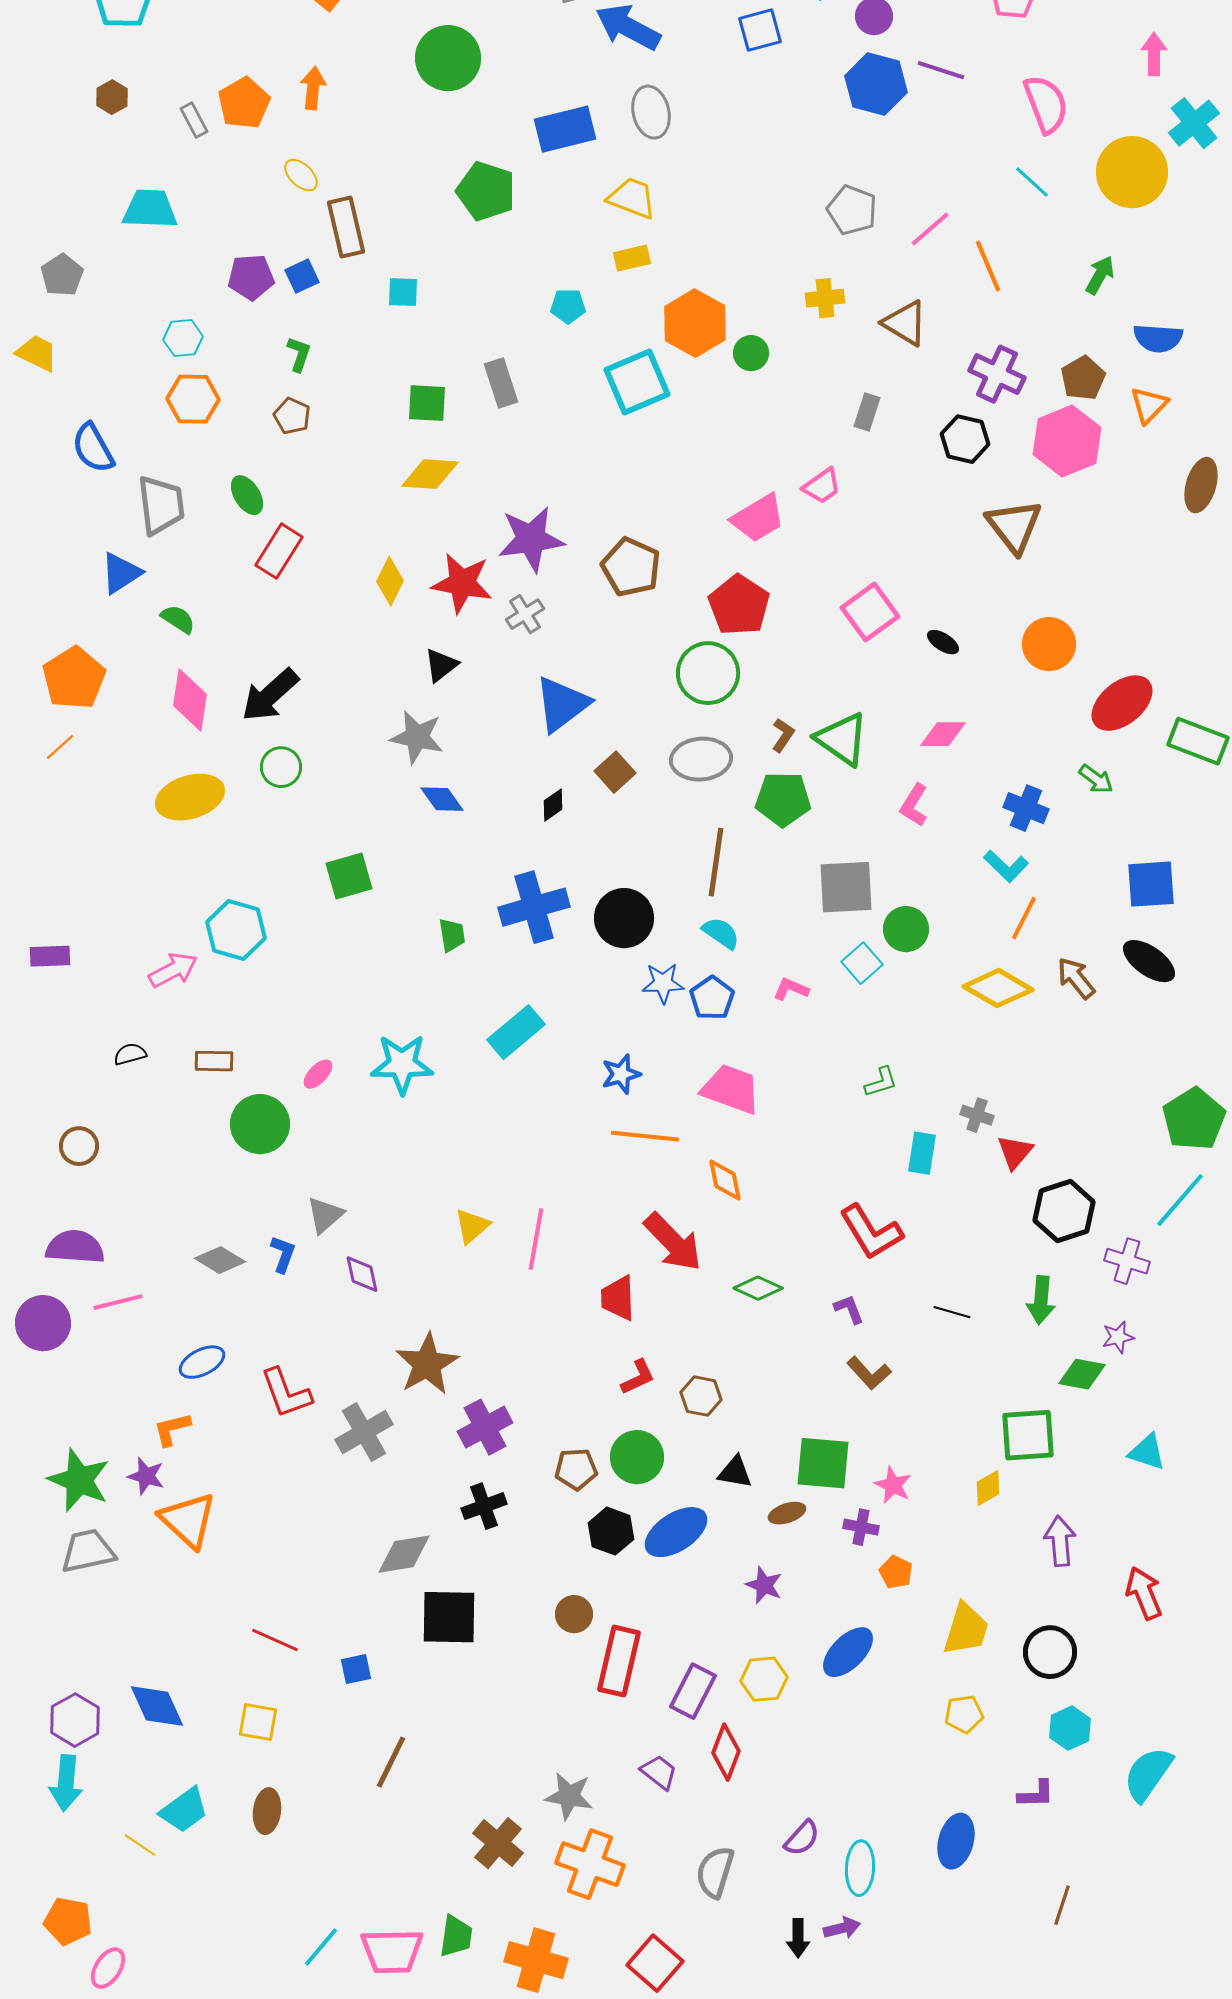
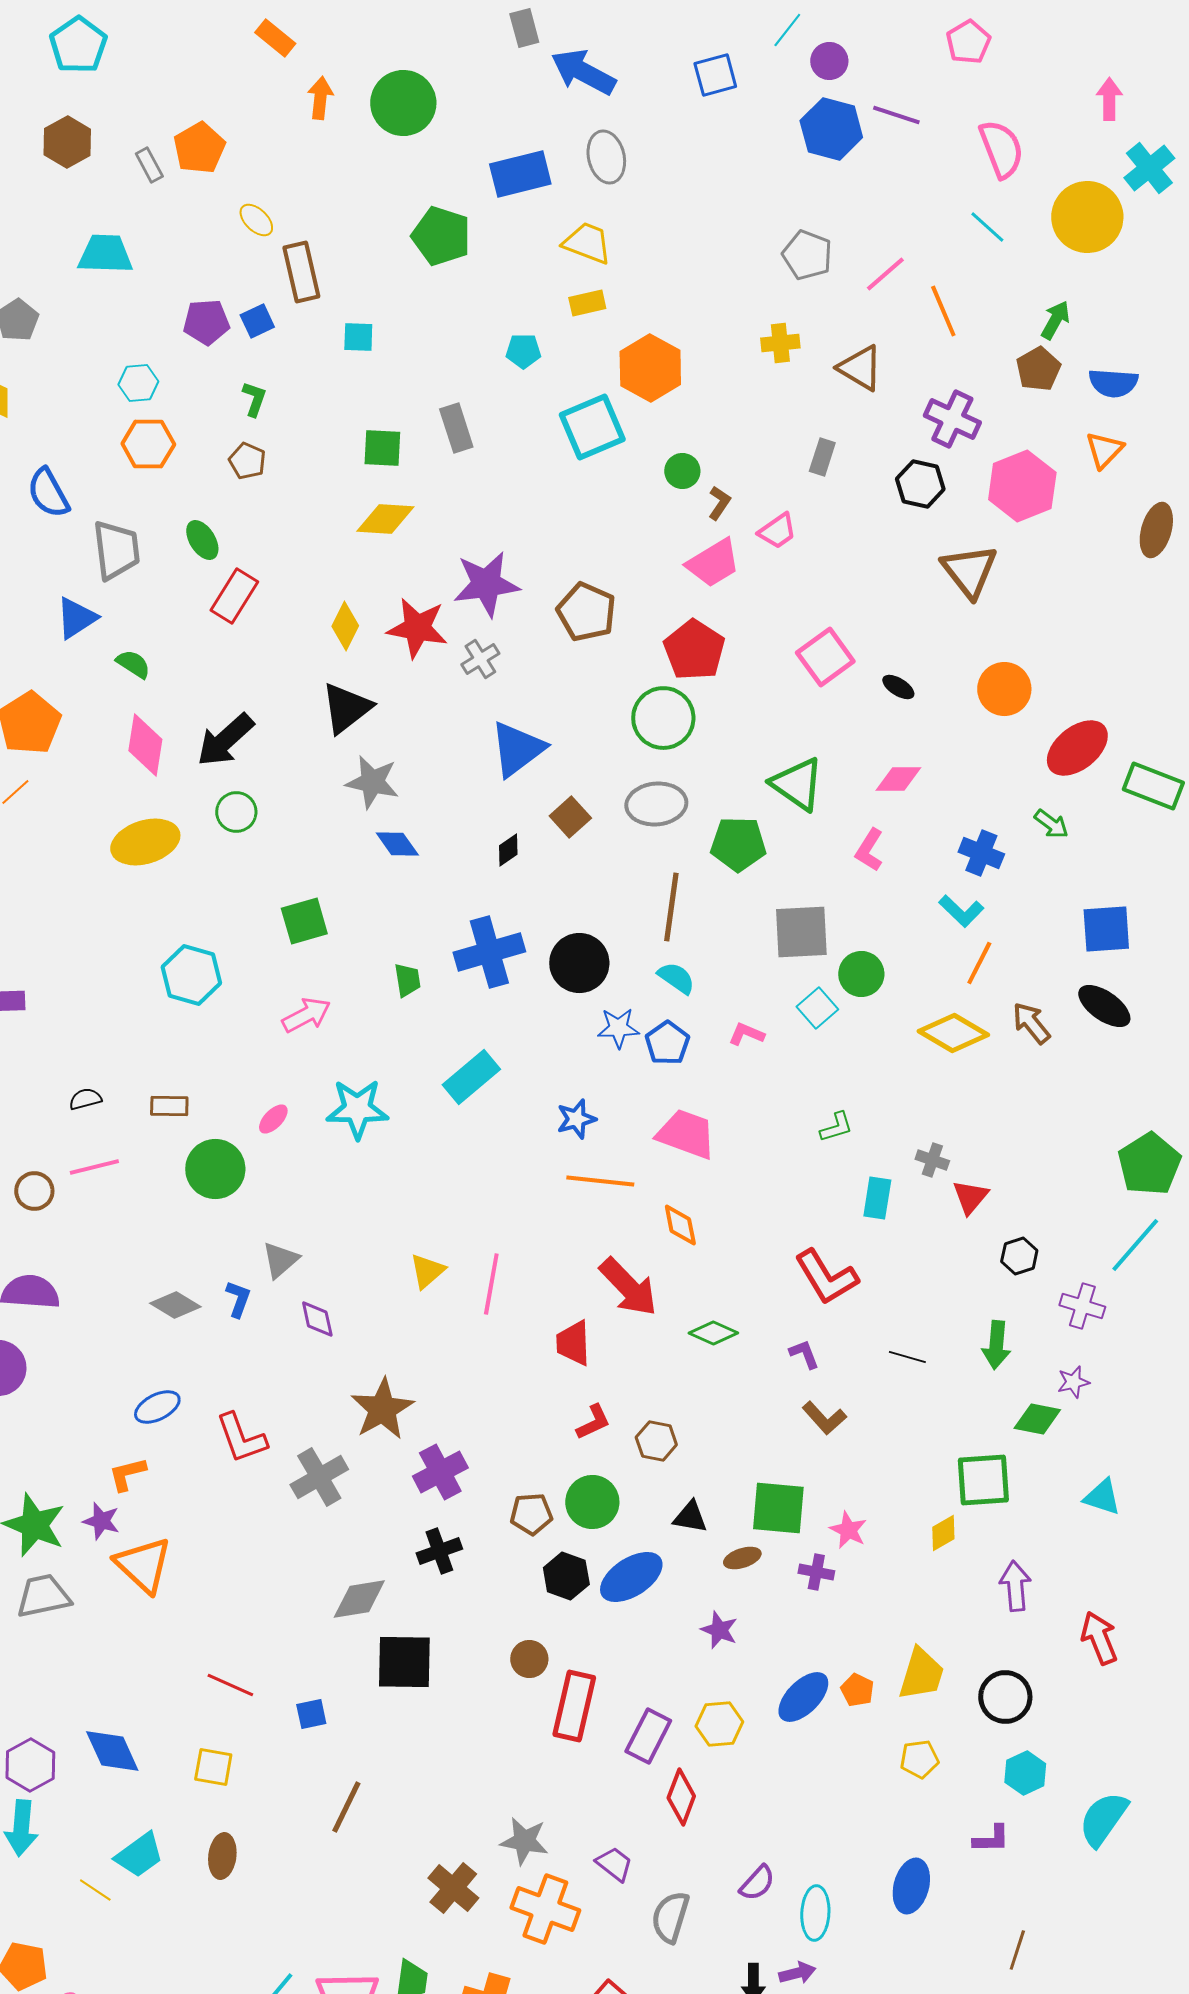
orange arrow: (313, 88) -> (320, 98), moved
brown hexagon: (112, 97) -> (67, 142), size x1.5
green circle: (751, 353) -> (682, 471), moved
brown pentagon: (1083, 378) -> (1038, 369), moved
black triangle: (441, 665) -> (346, 708), moved, size x1.5
brown L-shape: (783, 735) -> (719, 503), moved
pink arrow: (173, 970) -> (306, 1015), moved
black hexagon: (1064, 1211) -> (1019, 1256), size x0.6
pink line: (118, 1302) -> (94, 1167), moved
orange pentagon: (896, 1572) -> (857, 1690), moved
purple trapezoid: (659, 1772) -> (614, 1864), moved

